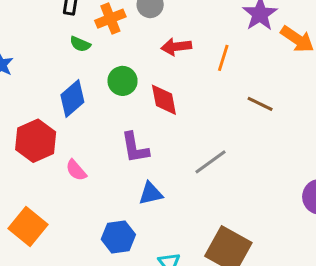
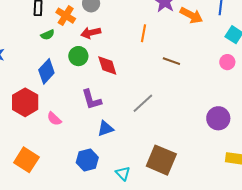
orange cross: (110, 19) -> (66, 16), turned -30
green semicircle: (80, 44) -> (48, 35), turned -40
red arrow: (176, 47) -> (91, 33), moved

